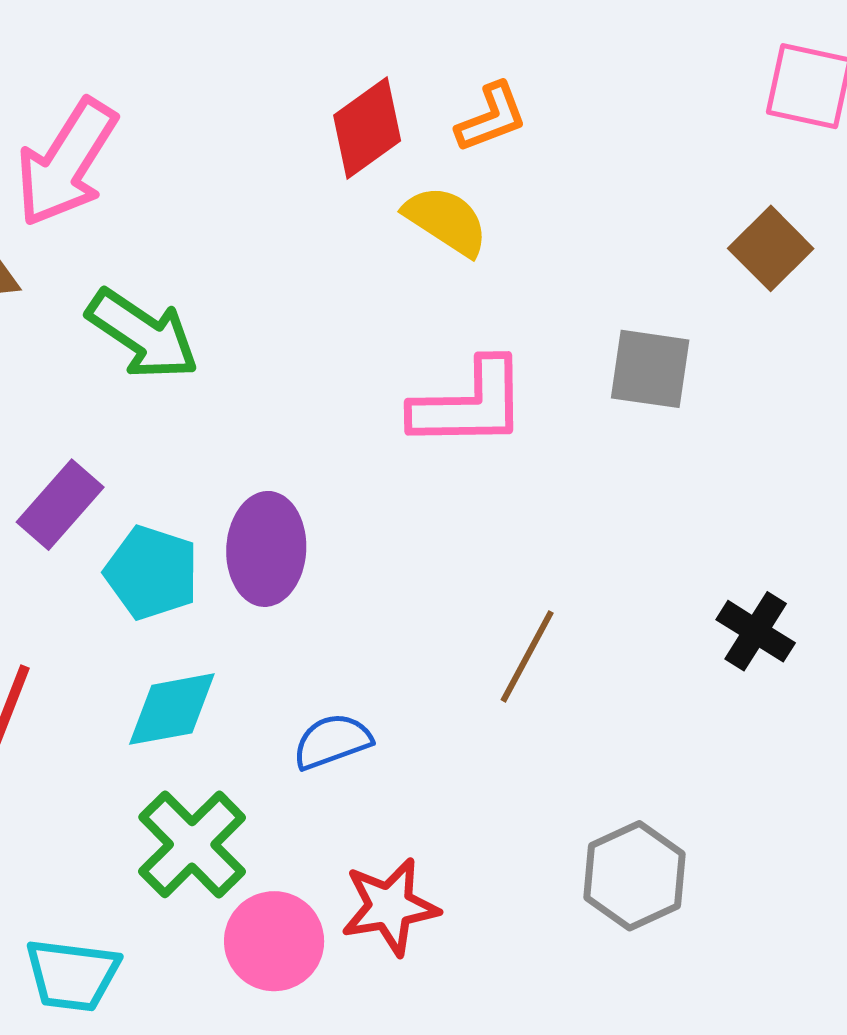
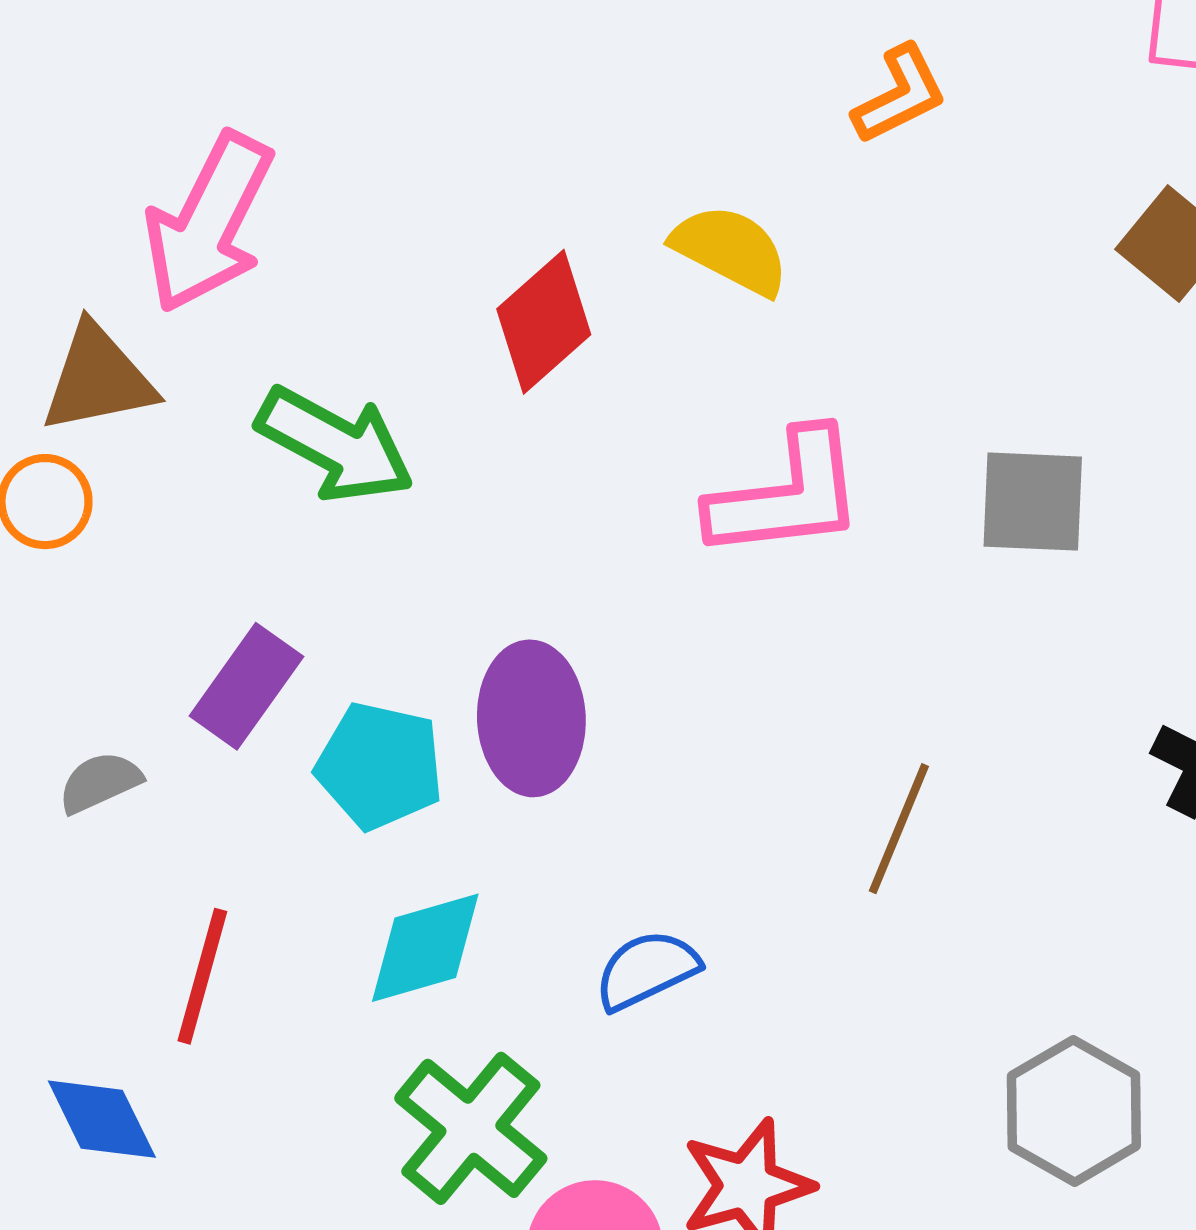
orange L-shape: (491, 118) -> (900, 95), moved
red diamond: (367, 128) -> (544, 322), moved
gray square: (650, 369) -> (1033, 502), moved

